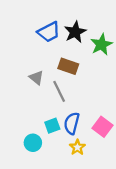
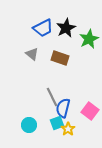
gray triangle: (36, 78) -> (32, 54), moved
gray line: (59, 91) -> (52, 97), moved
cyan square: (52, 126) -> (57, 123), moved

